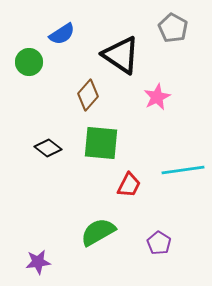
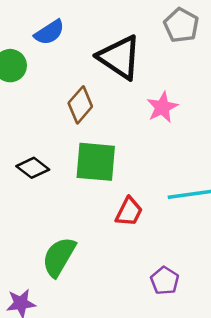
green semicircle: (98, 232) -> (59, 257), moved, turned -30

